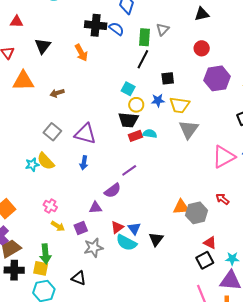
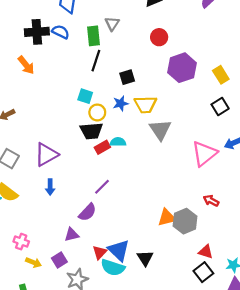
purple triangle: (85, 134) -> (46, 155), turned -35
blue triangle: (134, 228) -> (119, 250), size x1.5

